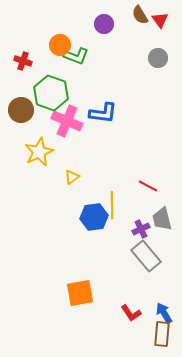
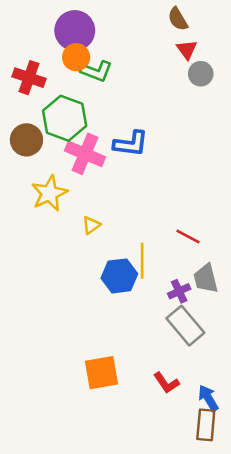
red triangle: (160, 20) -> (187, 50), moved
purple circle: (104, 24) -> (75, 31), moved, size x1.6
red cross: (23, 61) -> (29, 78), size x1.4
red L-shape: (131, 313) -> (166, 383), moved

